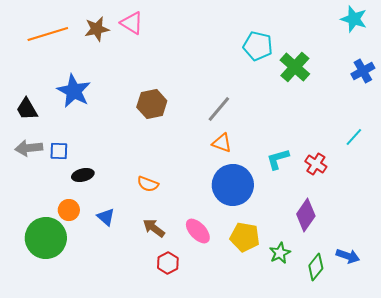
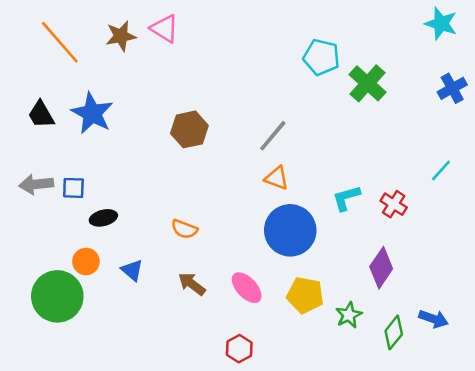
orange line: (48, 34) -> (60, 42), turned 66
black trapezoid: (27, 109) -> (41, 114), moved
red hexagon: (168, 263) -> (239, 349), moved

